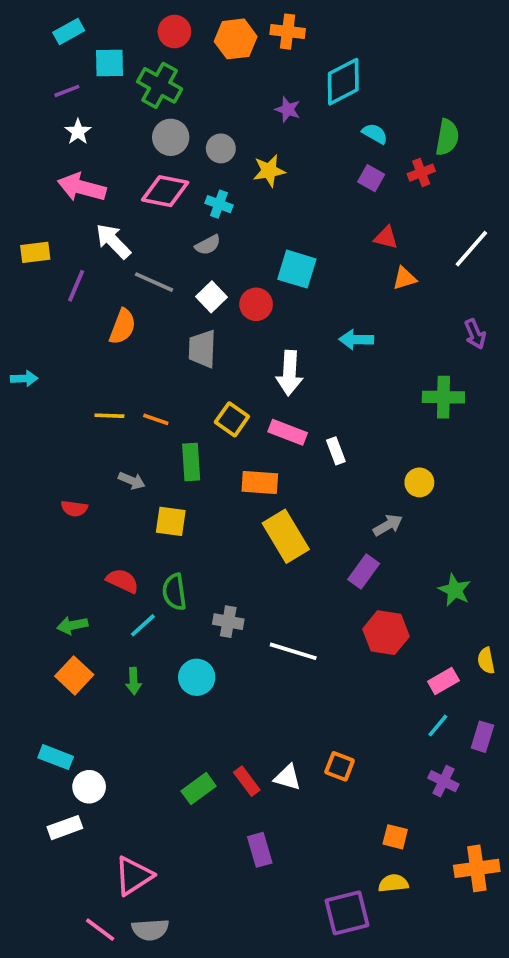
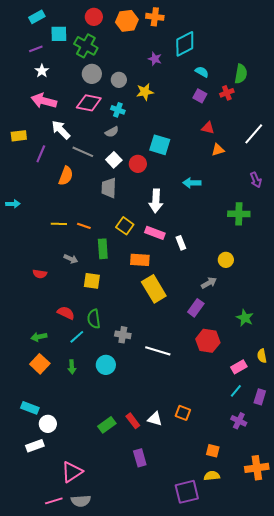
pink line: (100, 930) -> (54, 501), turned -54

